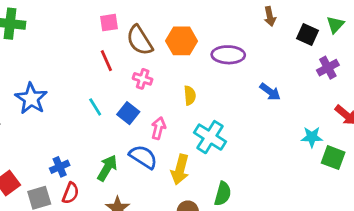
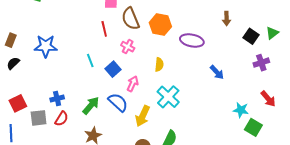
blue star: (31, 99) -> (46, 46), turned 30

